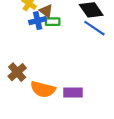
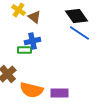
blue cross: (38, 21) -> (32, 41), moved
green rectangle: (53, 22) -> (24, 50), moved

